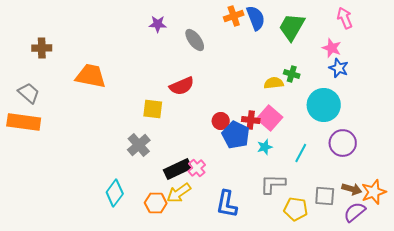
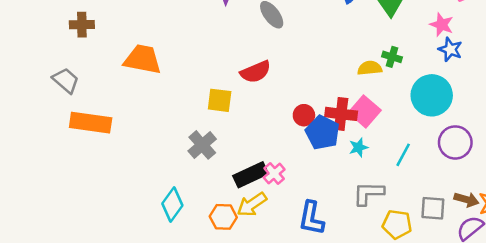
red cross: (251, 120) -> (341, 114), size x1.4
orange rectangle: (24, 122) -> (91, 123), moved

